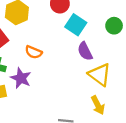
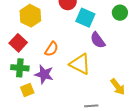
orange semicircle: (34, 52) -> (52, 49), turned -70
yellow triangle: (100, 75) -> (80, 64), moved

